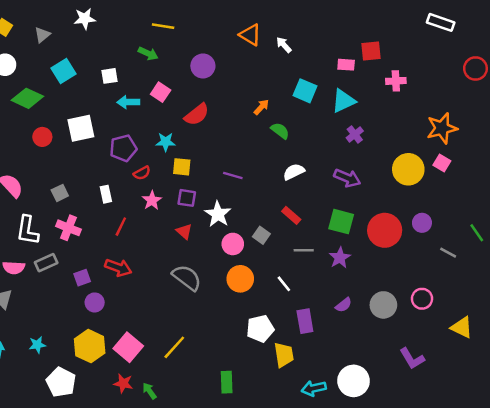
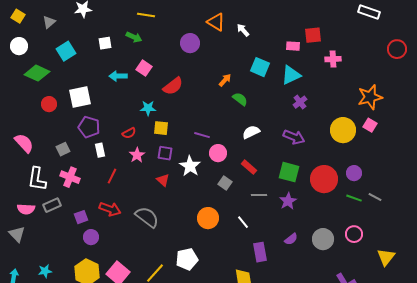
purple circle: (203, 66) -> (190, 43), moved
white square: (110, 76) -> (105, 43), moved
purple pentagon: (123, 148) -> (89, 127), moved, turned 30
green line: (477, 233) -> (354, 198), moved, turned -35
pink circle: (233, 244) -> (218, 153), moved
gray semicircle: (187, 278) -> (147, 217), moved
yellow triangle: (462, 327) -> (386, 257), turned 42
white pentagon: (260, 329) -> (187, 259), moved

